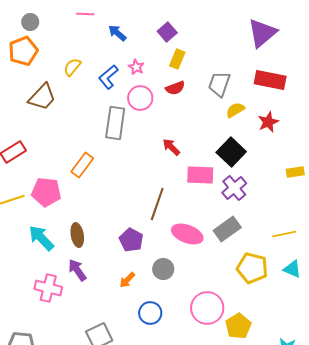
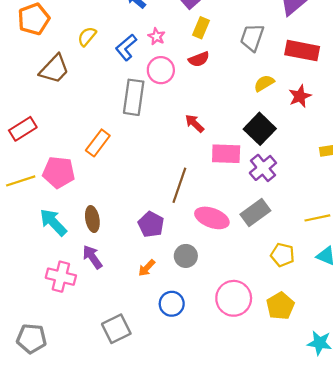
gray trapezoid: (219, 84) -> (252, 38), moved
yellow pentagon: (252, 268) -> (283, 255), size x0.7
yellow pentagon: (238, 326) -> (280, 306), moved

